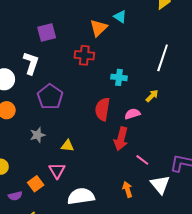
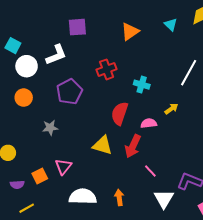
cyan triangle: (120, 17) -> (171, 25), moved
red cross: (84, 55) -> (107, 69), moved, turned -36
white L-shape: (31, 63) -> (56, 55), turned 40
yellow triangle: (67, 146) -> (102, 145), moved, size x1.5
orange arrow: (127, 189) -> (119, 198), moved

